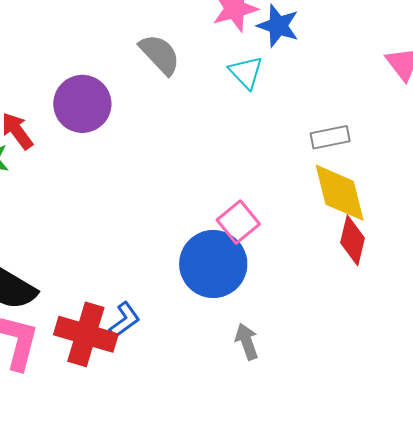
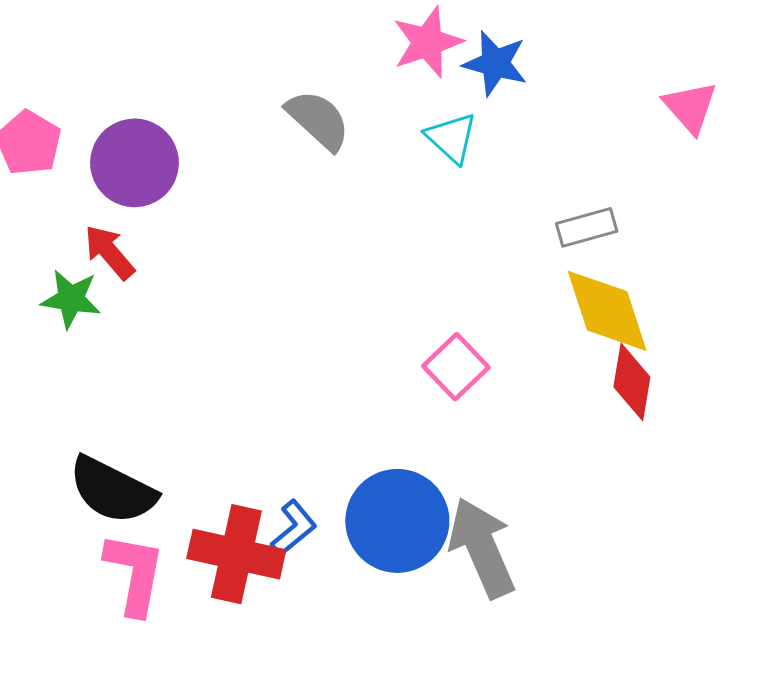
purple circle: (82, 104) -> (135, 163), moved
blue circle: (213, 264) -> (397, 521), moved
gray arrow: (247, 342) -> (482, 548), size x1.8

